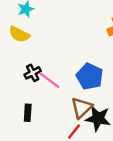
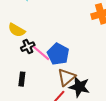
yellow semicircle: (19, 34) -> (17, 30), moved
blue pentagon: (90, 76) -> (58, 54), moved

